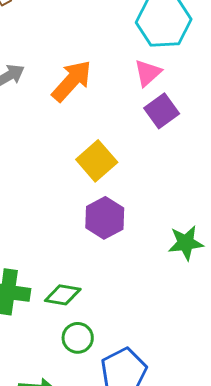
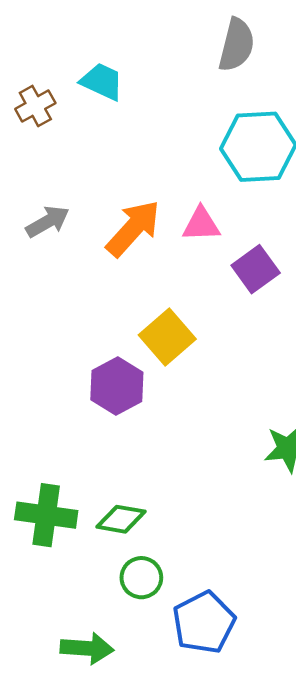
pink triangle: (148, 73) -> (201, 224), moved, turned 40
purple hexagon: (105, 218) -> (117, 386), moved

